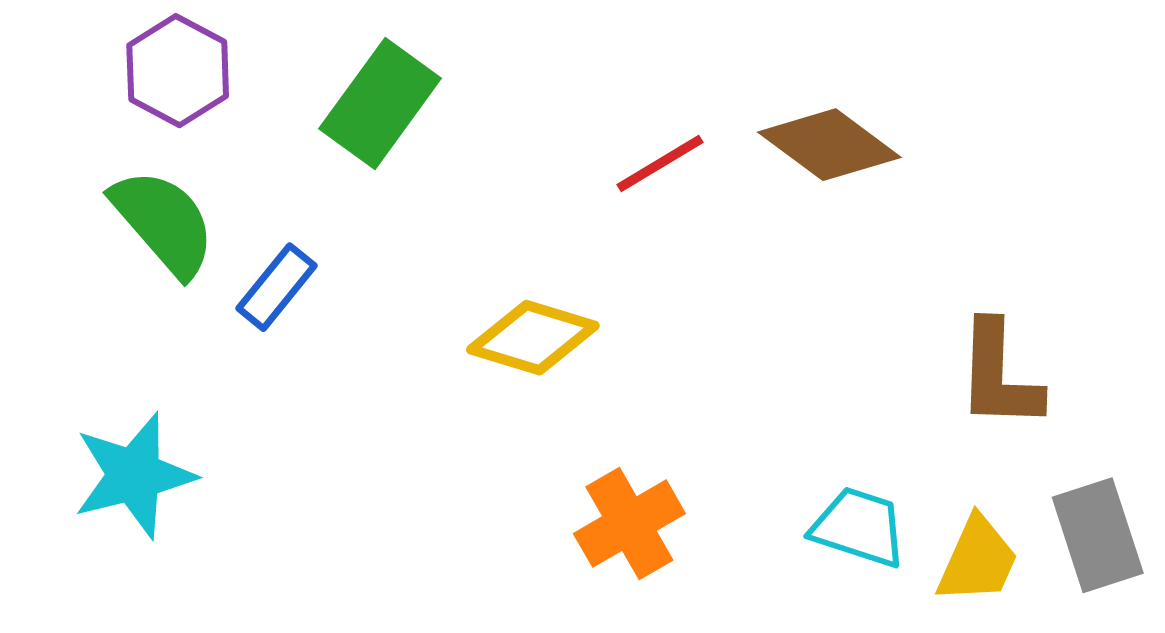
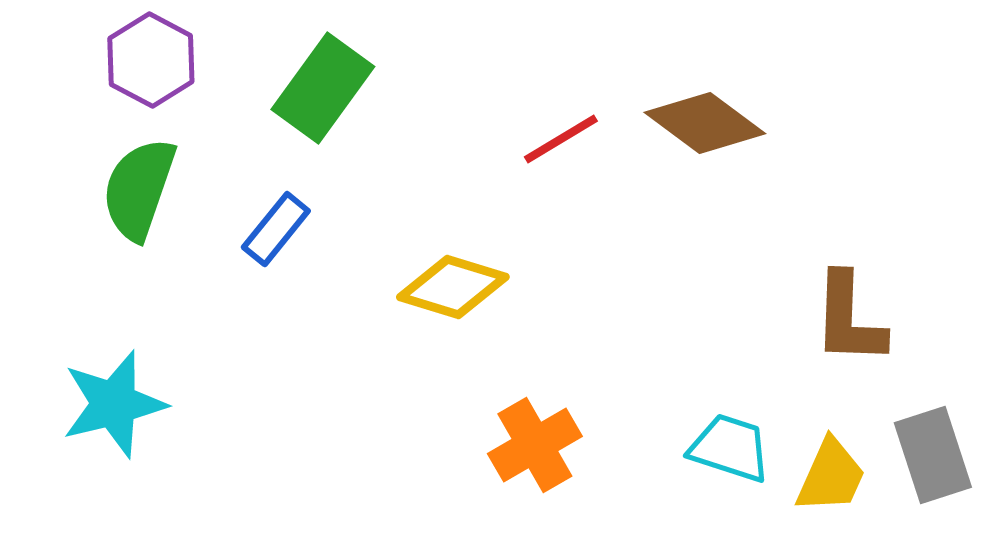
green semicircle: (164, 222) -> (139, 189), turned -120
blue rectangle: (276, 287) -> (276, 229), moved

